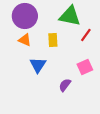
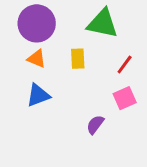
red line: (86, 35) -> (125, 64), moved
blue triangle: (38, 65) -> (38, 95), moved, turned 36

